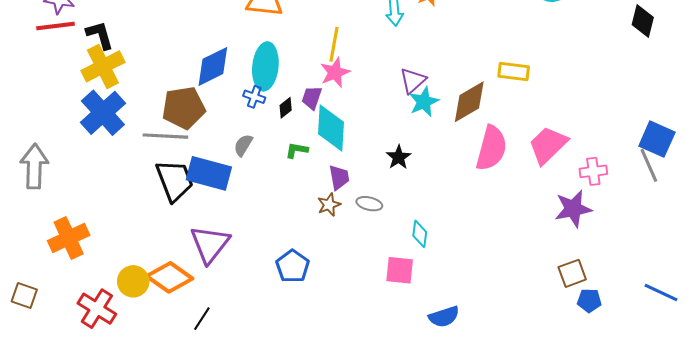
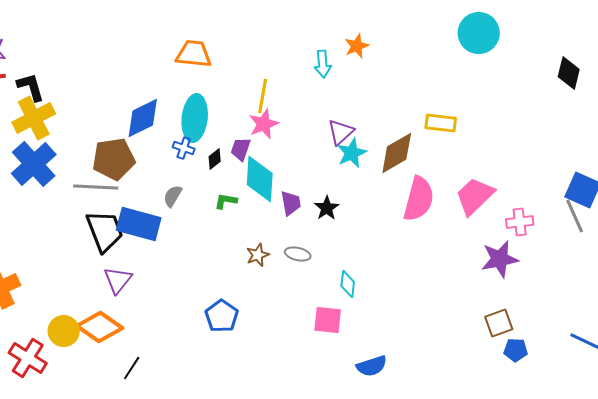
purple trapezoid: (339, 177) -> (291, 203), moved
purple triangle: (210, 244) -> (118, 280), moved, size x0.7

